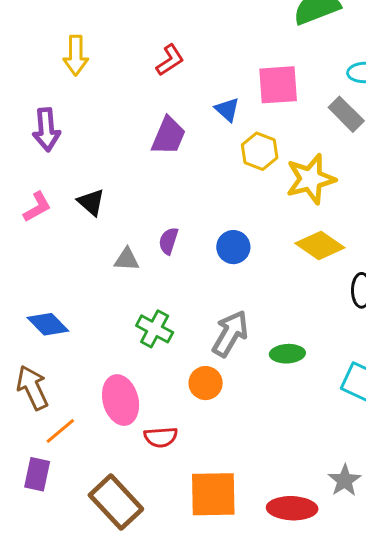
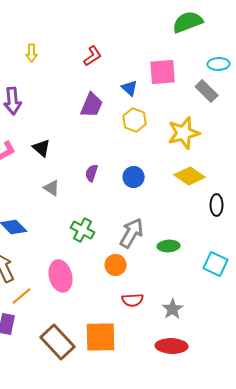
yellow arrow: (76, 55) -> (32, 53), size x0.7
yellow hexagon: (260, 151) -> (135, 120), moved
gray triangle: (127, 259) -> (52, 188), moved, turned 30
red semicircle: (161, 437) -> (133, 300), moved
gray star: (345, 480) -> (173, 309), moved
orange square: (213, 494) -> (101, 337), moved

